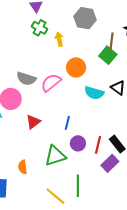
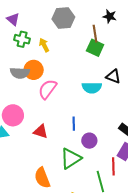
orange circle: (76, 67) -> (34, 70), moved
gray semicircle: (26, 79) -> (20, 73), moved
red triangle: (33, 122) -> (41, 132), turned -49
red line: (98, 145) -> (113, 166), moved
orange semicircle: (23, 167) -> (42, 178), size x1.5

